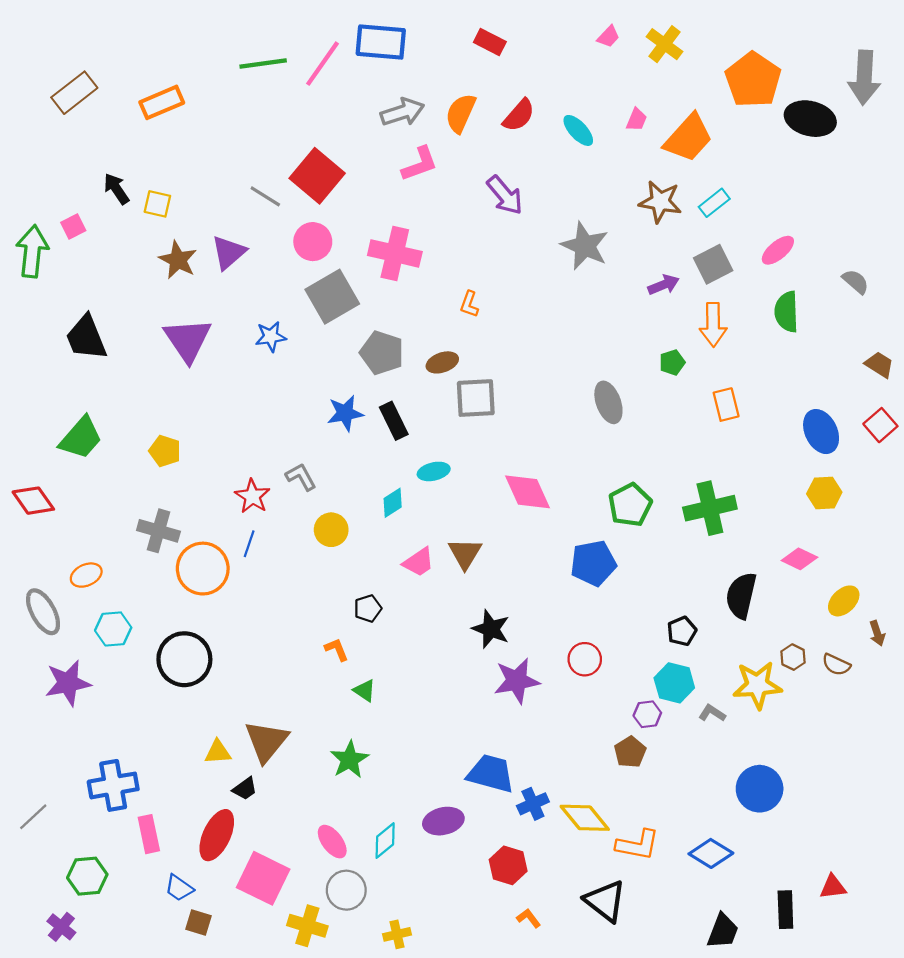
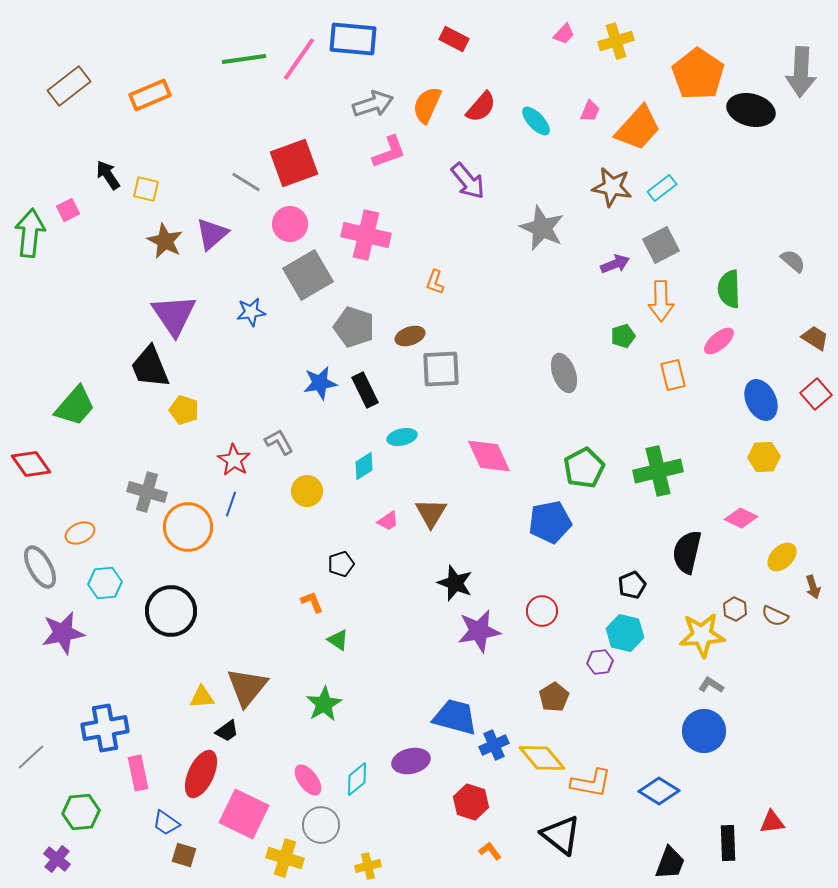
yellow cross: (665, 44) -> (616, 41), turned 36
red square: (317, 176) -> (294, 163), turned 30
pink ellipse: (778, 250) -> (719, 341), moved
black trapezoid: (86, 338) -> (150, 367), moved
yellow pentagon: (165, 451) -> (184, 410), moved
pink trapezoid: (419, 562) -> (388, 521), size x0.7
gray L-shape: (712, 713) -> (711, 685), moved
brown pentagon: (630, 752) -> (554, 697), moved

